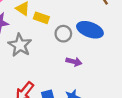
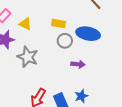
yellow rectangle: (41, 18) -> (58, 23), moved

